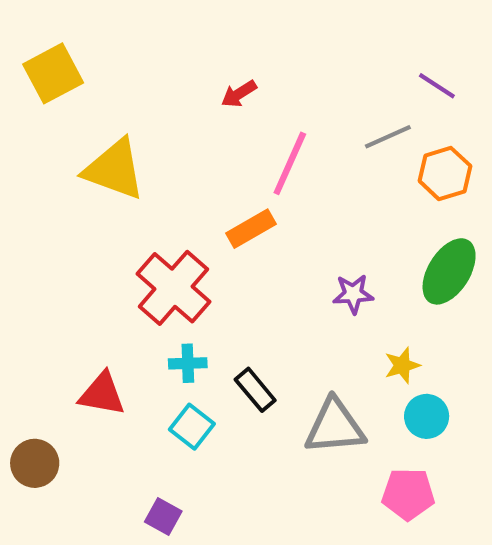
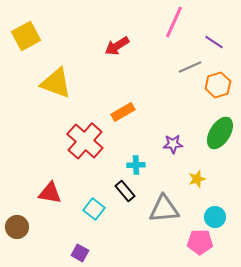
red arrow: (239, 94) -> (117, 46), size x1.4
pink line: (290, 163) -> (174, 22), moved
cyan cross: (188, 363) -> (136, 165), moved
cyan circle: (427, 416) -> (215, 217), moved

